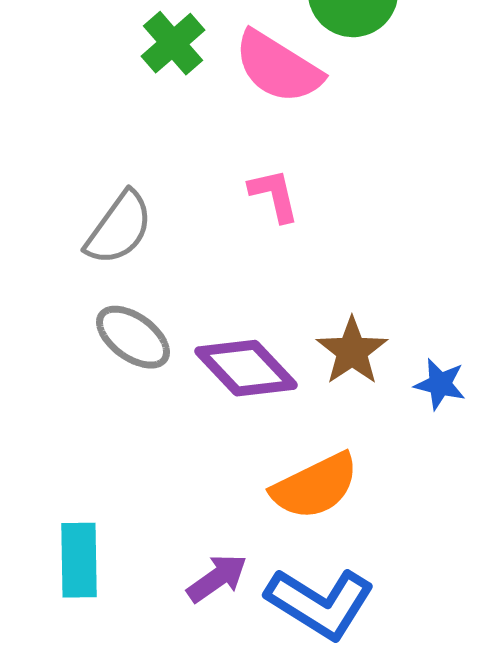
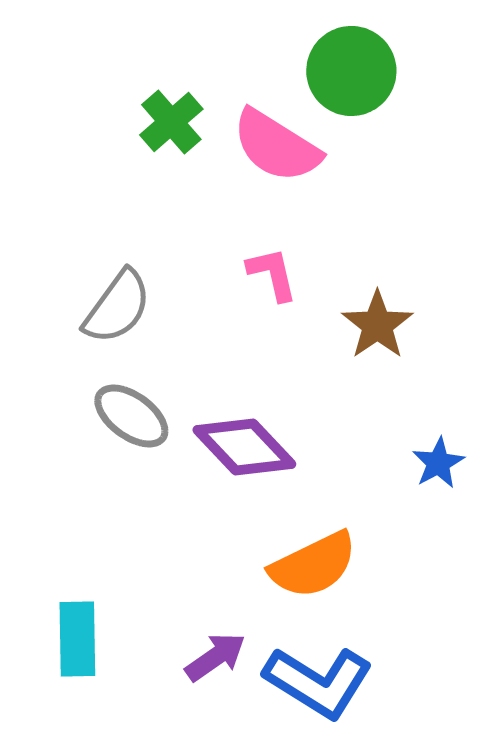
brown star: (352, 351) -> (377, 325), moved
blue star: (440, 384) -> (438, 463), turned 30

